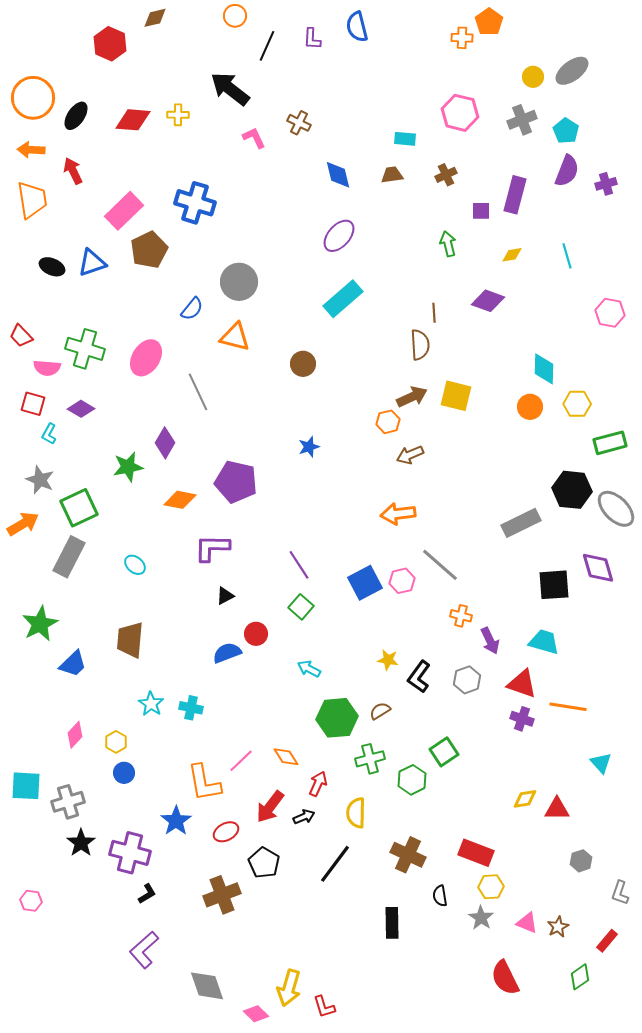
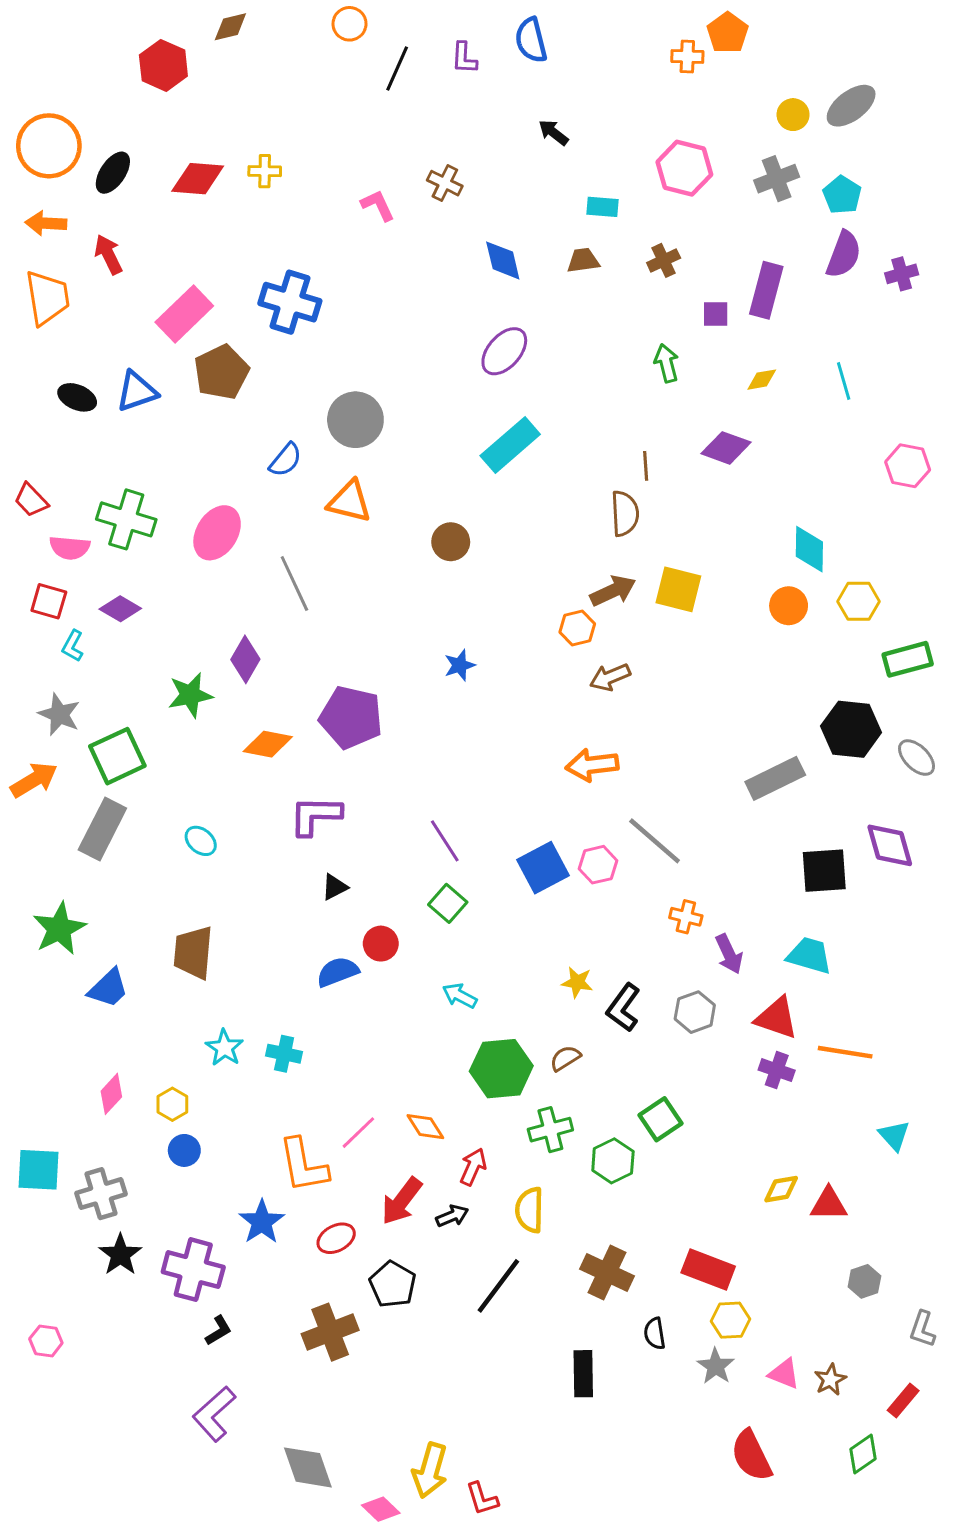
black arrow: (230, 89) -> (553, 132), moved, size x0.5
gray ellipse: (616, 509) -> (917, 758), size x0.7

